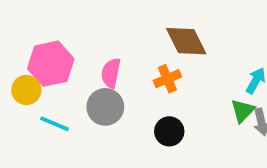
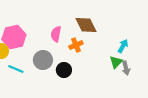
pink semicircle: (111, 73) -> (56, 34), moved
black circle: (169, 131) -> (64, 70), moved

